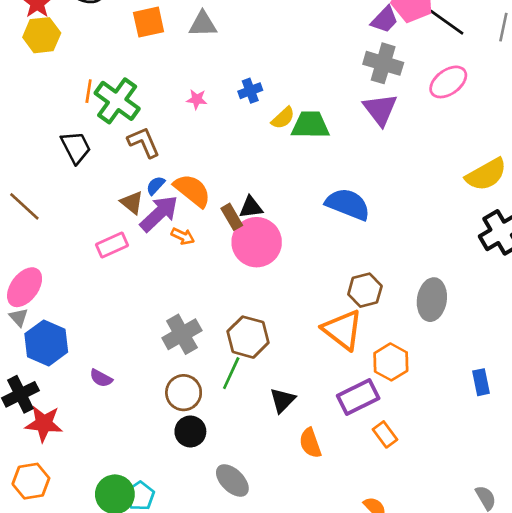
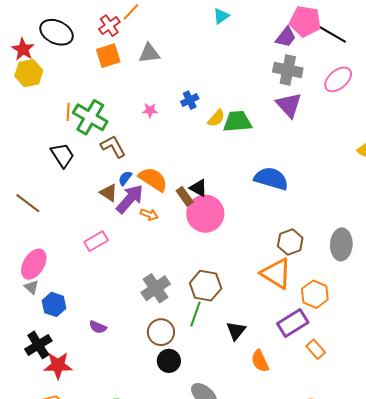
black triangle: (251, 207) -> (198, 188), turned 42
pink rectangle: (112, 245) -> (96, 241), moved
blue hexagon: (46, 343) -> (54, 304), size x0.7

